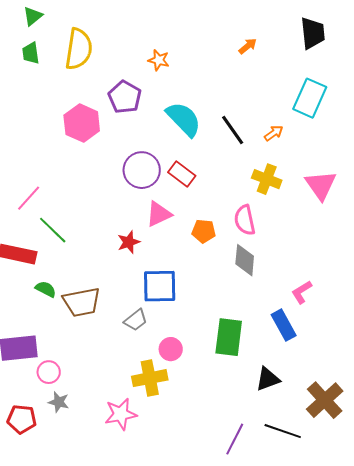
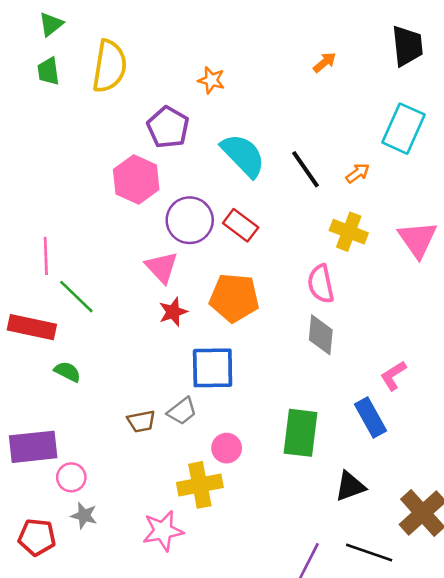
pink hexagon: (82, 123) -> (136, 179), moved
pink line: (29, 198) -> (46, 256), turned -44
pink triangle: (159, 214) -> (162, 267), moved, turned -48
orange pentagon: (204, 231) -> (234, 298), moved, size x1.6
brown trapezoid: (82, 302) -> (141, 421), moved, size x0.6

